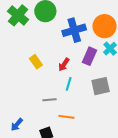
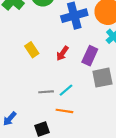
purple rectangle: (89, 56) -> (90, 56), moved
cyan line: (69, 84) -> (66, 90), moved, turned 32

